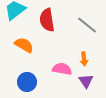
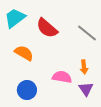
red semicircle: (47, 20) -> (47, 28), turned -40

